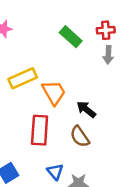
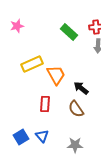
red rectangle: (40, 130) -> (45, 104), size x0.7
blue triangle: (55, 172) -> (42, 136), moved

